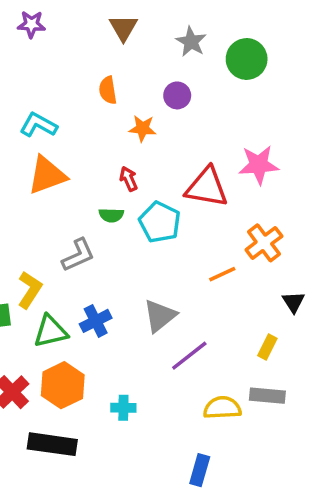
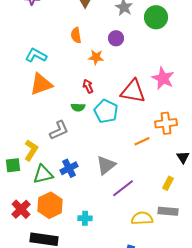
pink star: (259, 165) -> (163, 78), turned 30
orange cross: (264, 243) -> (166, 123), turned 30

